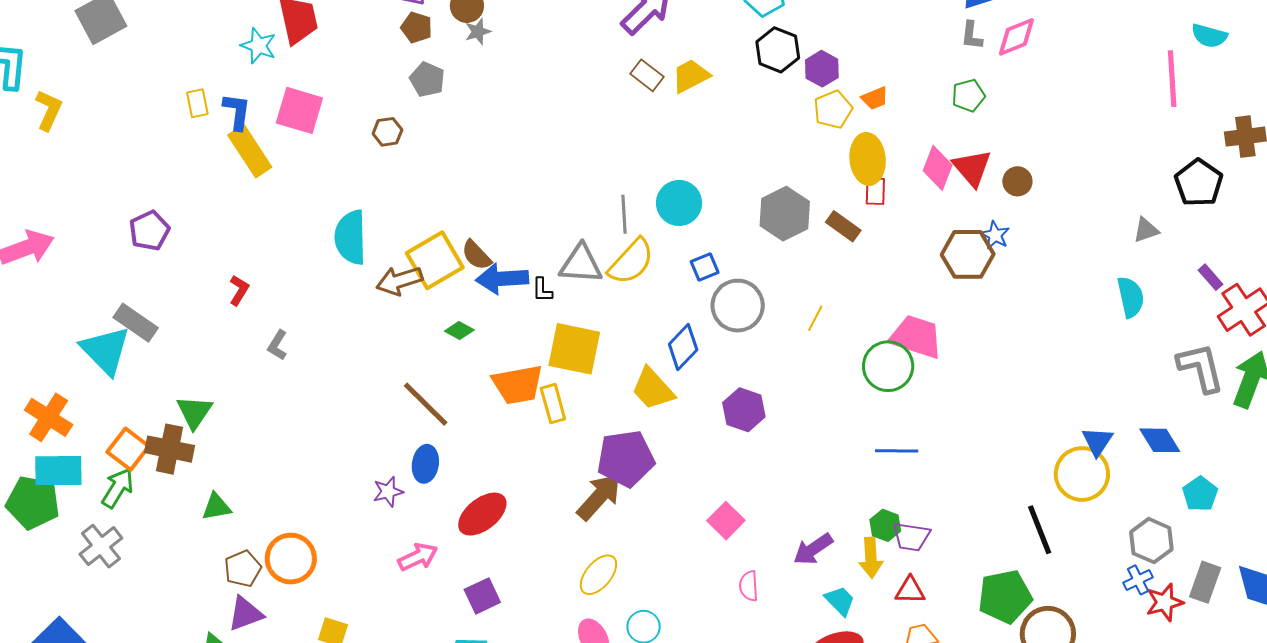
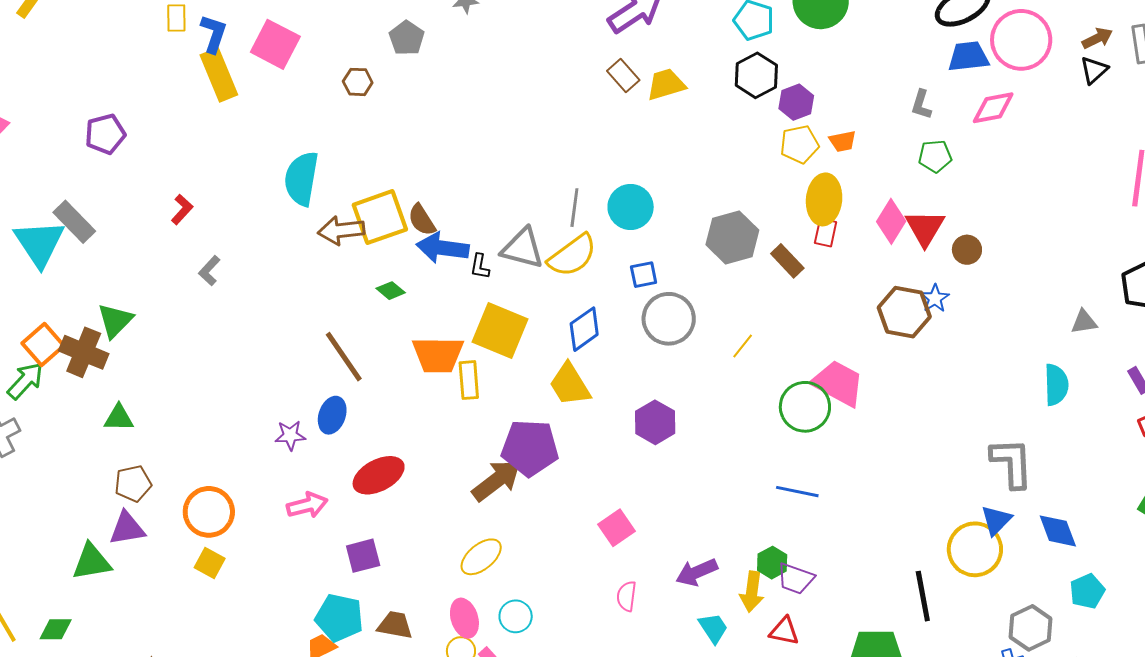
gray L-shape: (972, 35) -> (921, 105), moved
blue diamond: (683, 347) -> (584, 329), moved
gray L-shape: (1201, 368) -> (1012, 463), moved
orange circle: (291, 559) -> (209, 512), moved

